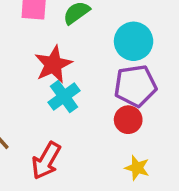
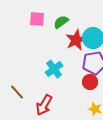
red star: (53, 64) -> (76, 40), moved

